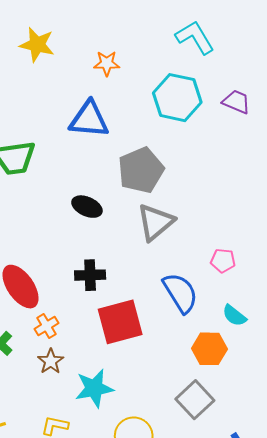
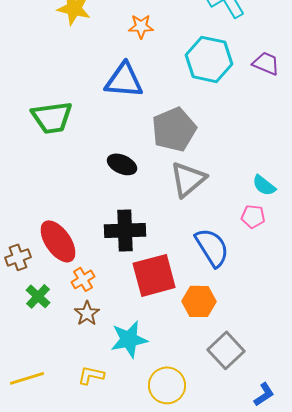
black cross: (90, 275) -> (125, 230), size x1.4
cyan semicircle: (234, 316) -> (264, 185), moved
orange hexagon: (209, 349) -> (199, 301), moved

